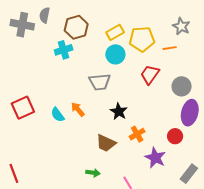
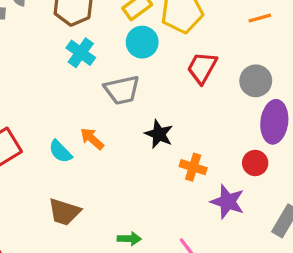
orange line: (170, 48) -> (260, 18), moved
cyan cross: (64, 50) -> (81, 53), moved, turned -30
orange cross: (137, 134) -> (193, 167), turned -35
brown trapezoid: (106, 143) -> (64, 212), moved

